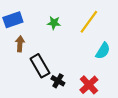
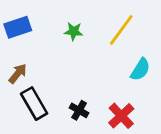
brown arrow: (20, 44) -> (18, 74), moved, turned 35
black rectangle: (40, 66) -> (34, 104), moved

